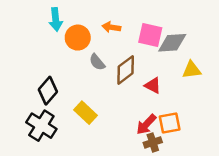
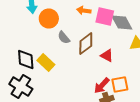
orange arrow: (111, 27) -> (84, 10), moved
gray diamond: (172, 43) -> (122, 22), turned 65
black diamond: (48, 91) -> (26, 60), turned -45
yellow rectangle: (85, 113) -> (46, 62), moved

